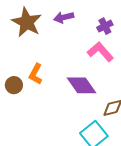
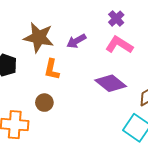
purple arrow: (64, 17) -> (76, 41), moved
orange L-shape: (36, 74) -> (52, 69), moved

